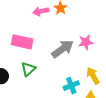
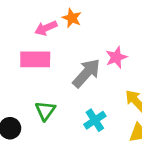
pink rectangle: (22, 42) -> (35, 59), moved
cyan cross: (71, 86) -> (95, 120), moved

